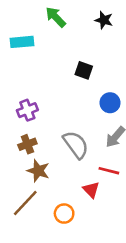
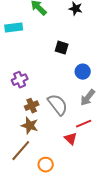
brown cross: (27, 144) -> (32, 106), moved
red line: (109, 171) -> (84, 124), turned -35
orange circle: (64, 214) -> (46, 165), moved

